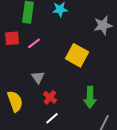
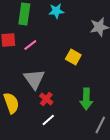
yellow square: (77, 55) -> (73, 57), size x0.7
gray triangle: (38, 77) -> (34, 79), size x1.6

